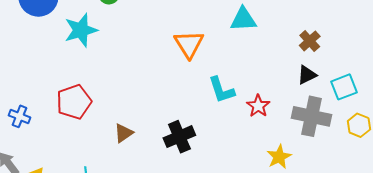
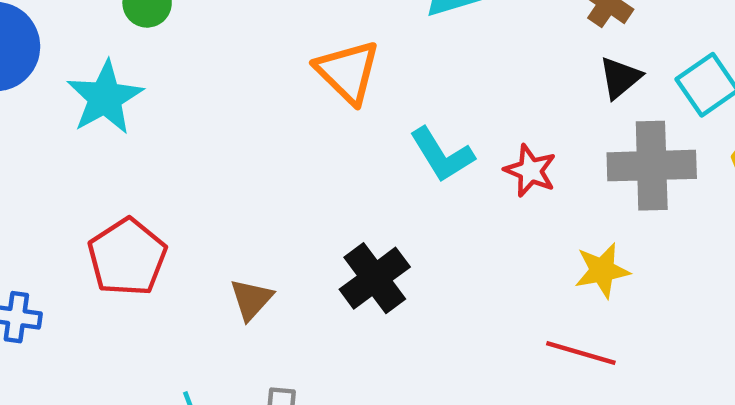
yellow star: (279, 157) -> (602, 270), turned 30

